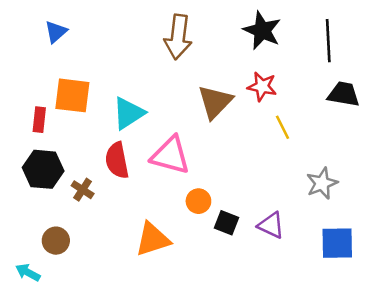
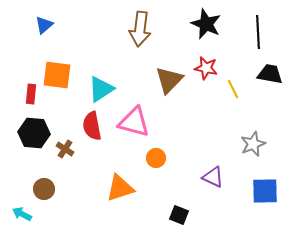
yellow line: (282, 127) -> (233, 89), moved
black square: (226, 223) -> (179, 215), moved

